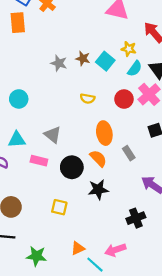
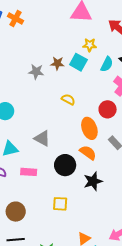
yellow star: (129, 49) -> (90, 45), moved
yellow semicircle: (87, 99) -> (68, 99), turned -152
red circle: (124, 99) -> (108, 109), moved
pink rectangle: (39, 161) -> (29, 172), moved

